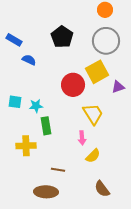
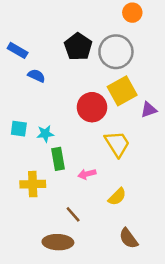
gray circle: (106, 41) -> (116, 52), moved
pink arrow: (82, 138) -> (87, 174), moved, turned 80
brown line: (58, 170) -> (73, 214), turned 40

